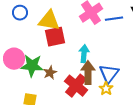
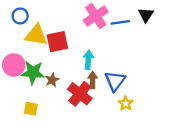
yellow triangle: (49, 21) -> (36, 35), moved
brown arrow: (88, 73) -> (93, 80), size x0.7
yellow star: (106, 89) -> (126, 103), moved

